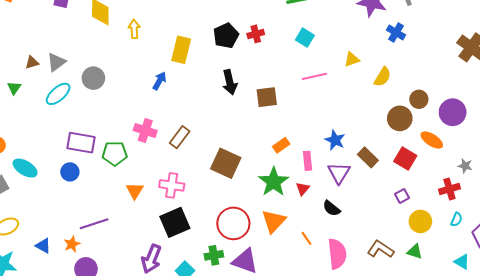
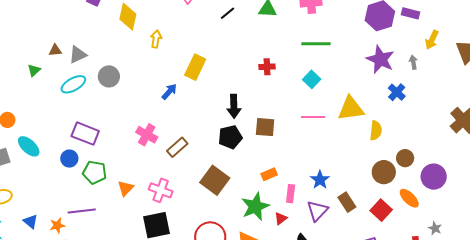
black pentagon: (226, 36) -> (230, 137), moved
yellow triangle: (352, 59) -> (351, 109), size x1.8
yellow semicircle: (383, 77) -> (376, 131), turned -36
green pentagon: (115, 153) -> (95, 172), moved

